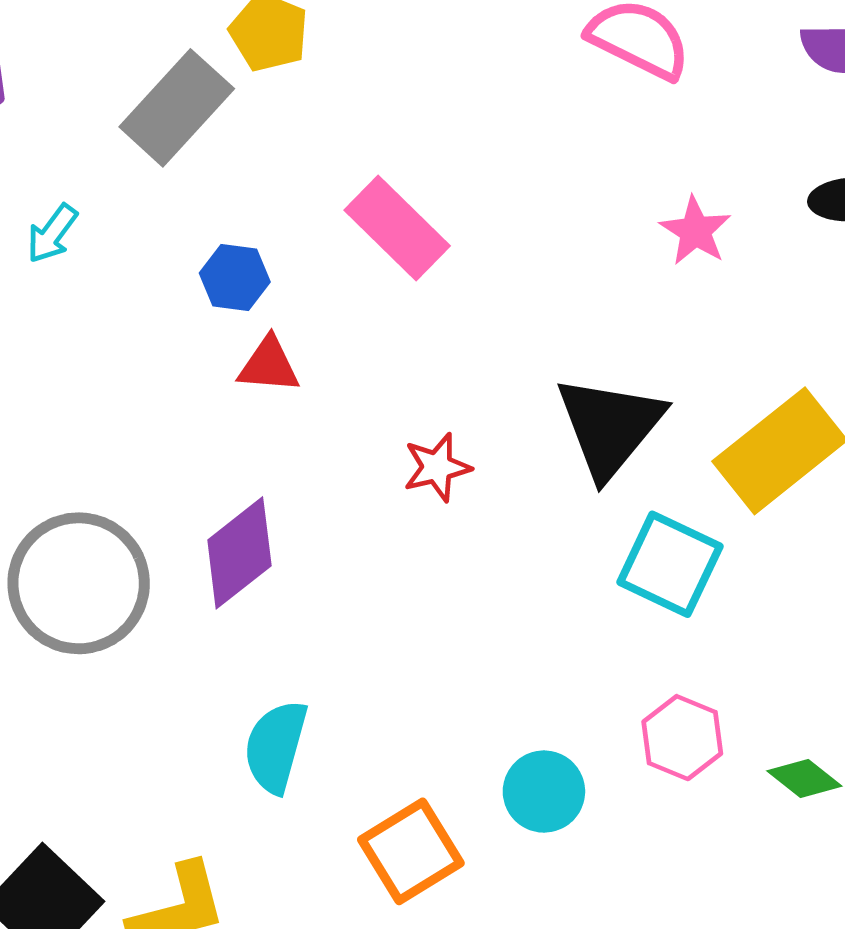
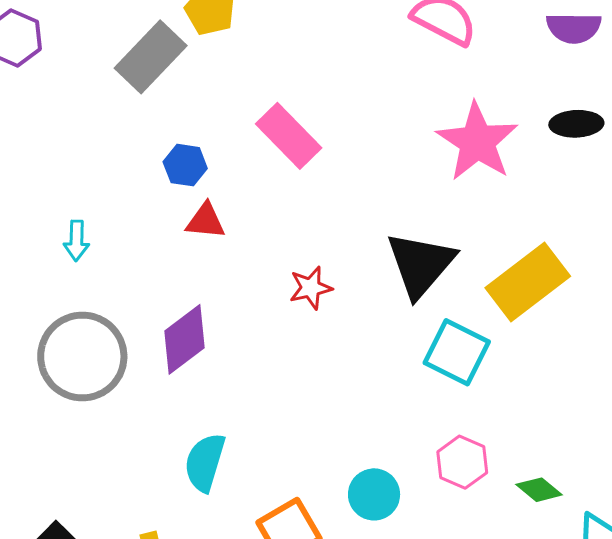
pink star: (695, 231) -> (477, 142), size x1.8
cyan arrow: (52, 234) -> (76, 241), moved, turned -36

